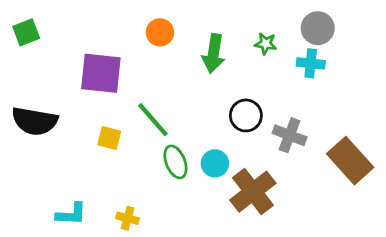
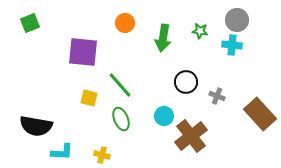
black semicircle: (35, 121) -> (36, 126), moved
gray cross: (290, 135) -> (217, 96), size x0.7
green ellipse: (175, 162) -> (121, 119), moved

